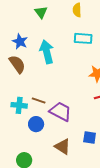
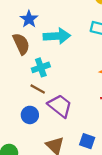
cyan arrow: (47, 52) -> (57, 36), turned 90
cyan cross: (19, 105) -> (41, 67), moved, turned -35

